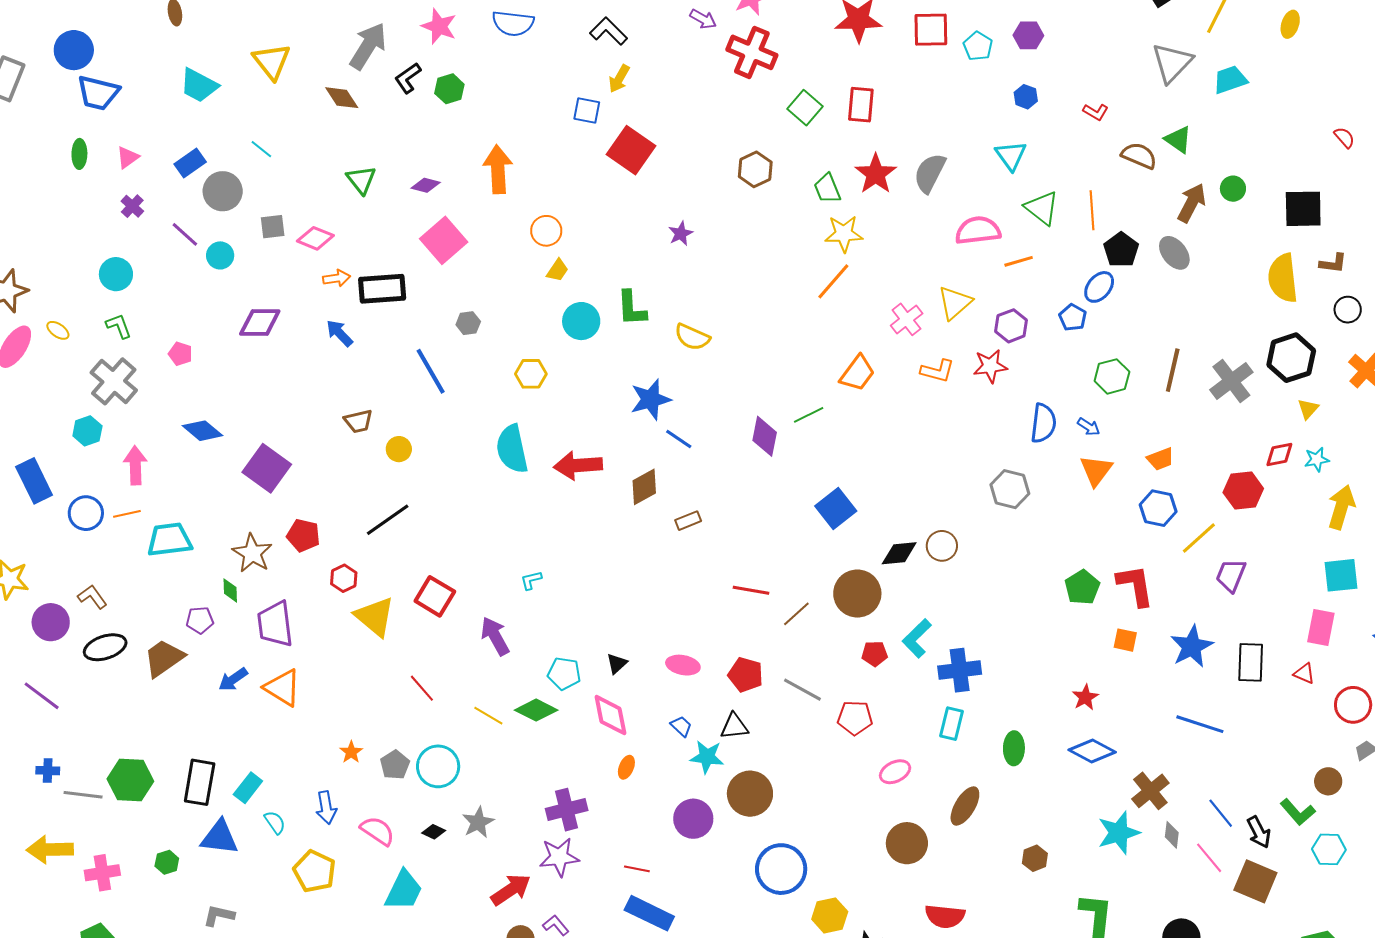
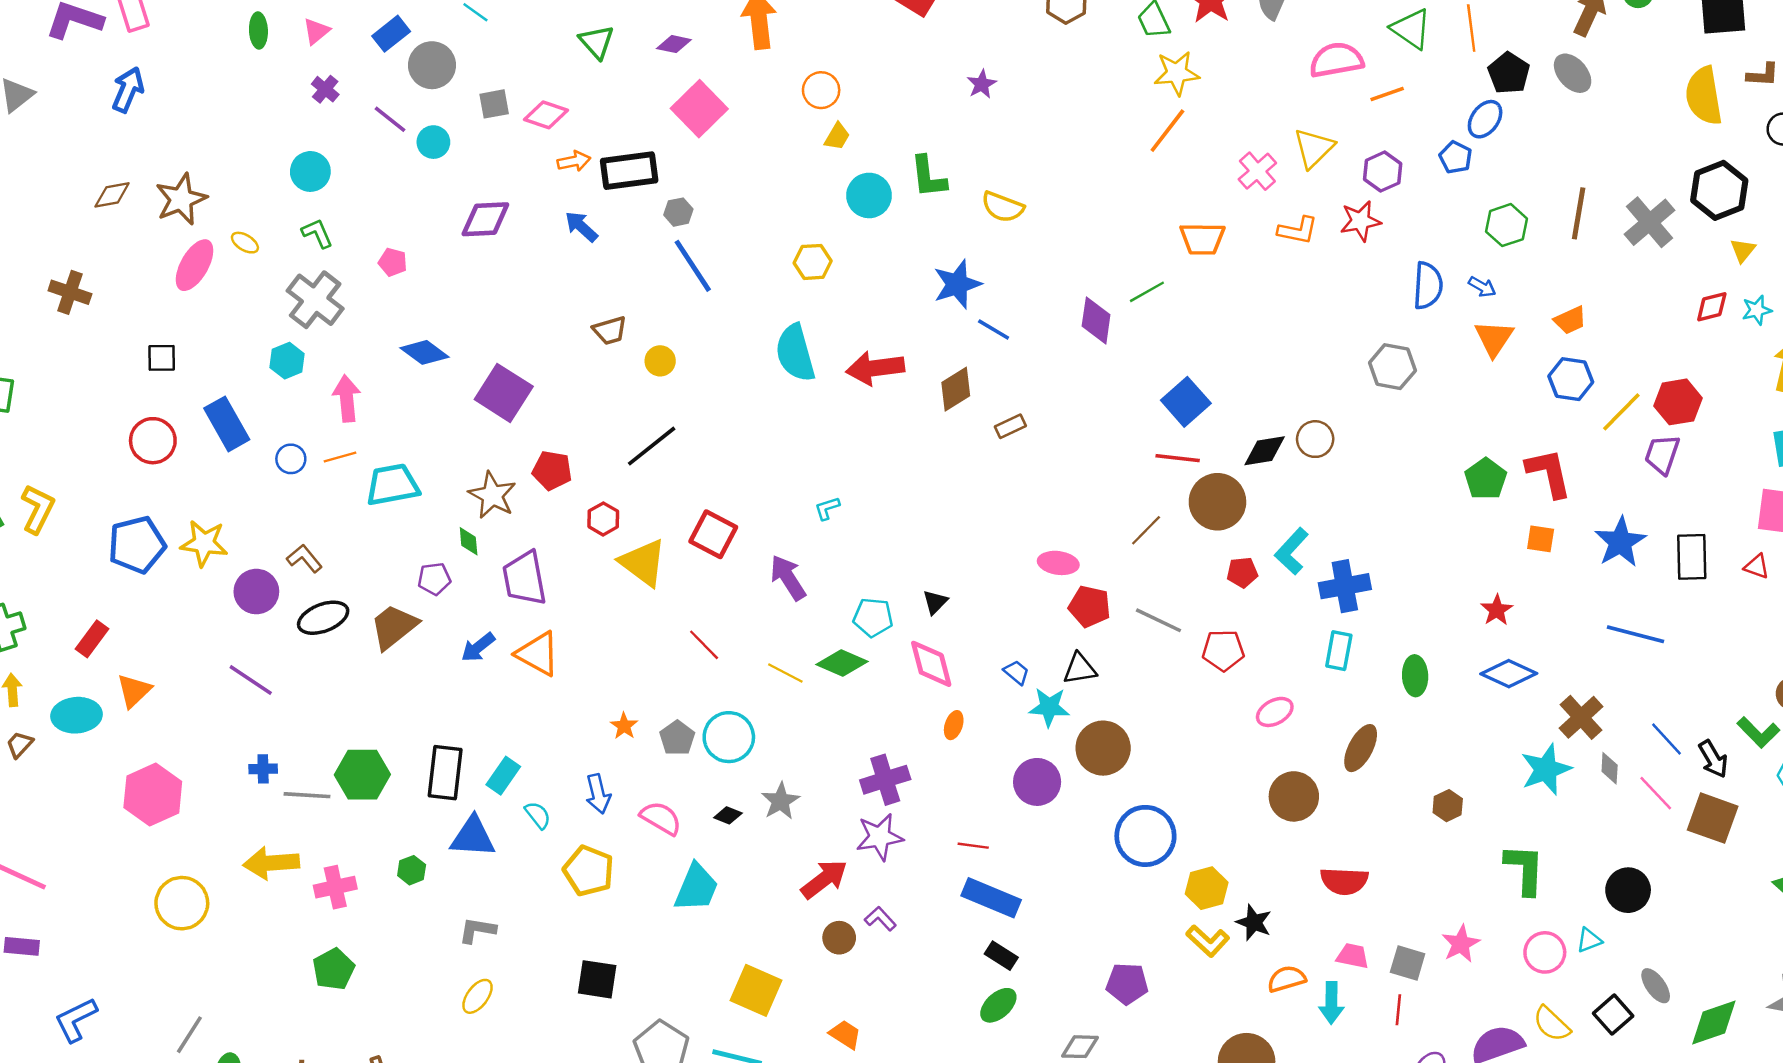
gray hexagon: (468, 323) -> (678, 212), moved
orange trapezoid: (857, 373) -> (1202, 239), turned 57
red hexagon: (1243, 490) -> (1678, 402), moved
blue circle: (86, 513) -> (291, 459), size x0.7
red line: (751, 590) -> (1178, 458), moved
pink ellipse: (683, 665) -> (1058, 563), moved

